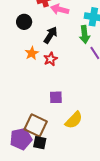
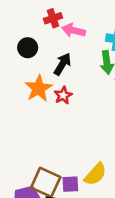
orange star: (32, 53) -> (39, 88), size x1.5
purple square: (56, 97) -> (70, 184), moved

